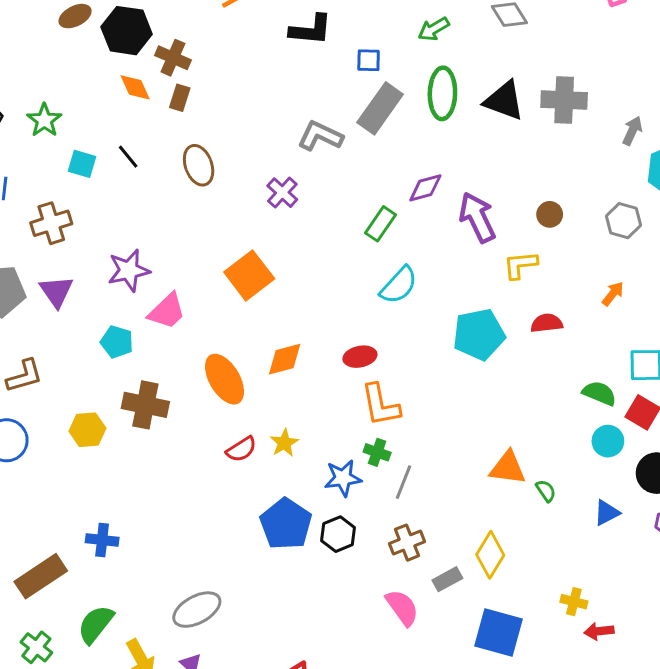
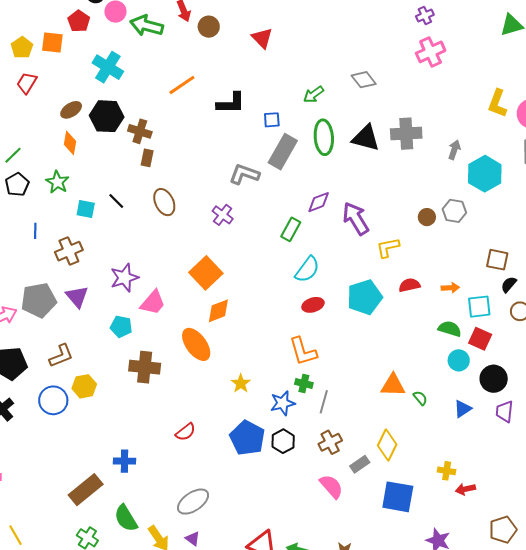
orange diamond: (135, 87) -> (70, 143), moved, turned 40
brown circle: (550, 214) -> (427, 217), moved
orange arrow: (613, 294) -> (450, 288), moved, turned 54
red ellipse: (360, 357) -> (313, 305), moved
orange diamond: (285, 359) -> (218, 311), moved
yellow hexagon: (87, 430) -> (84, 386), moved
red semicircle: (241, 449) -> (186, 432), moved
green semicircle: (96, 624) -> (126, 518), turned -64

